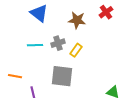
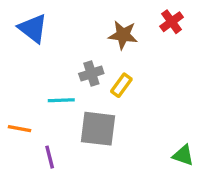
blue triangle: (39, 13) -> (33, 28), moved
cyan line: (35, 45) -> (61, 100), moved

